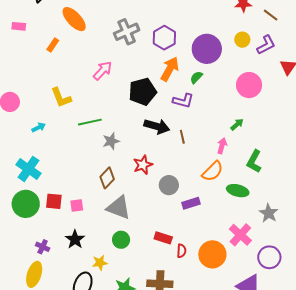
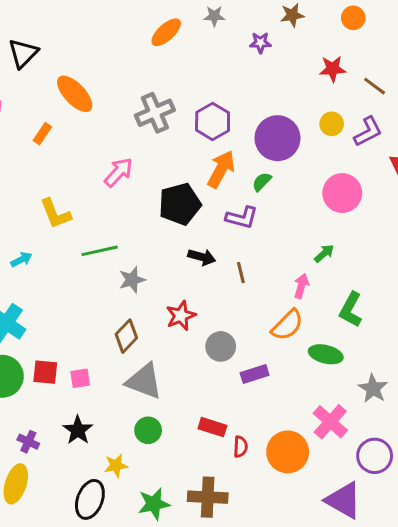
black arrow: (157, 126) -> (202, 257), size x0.7

